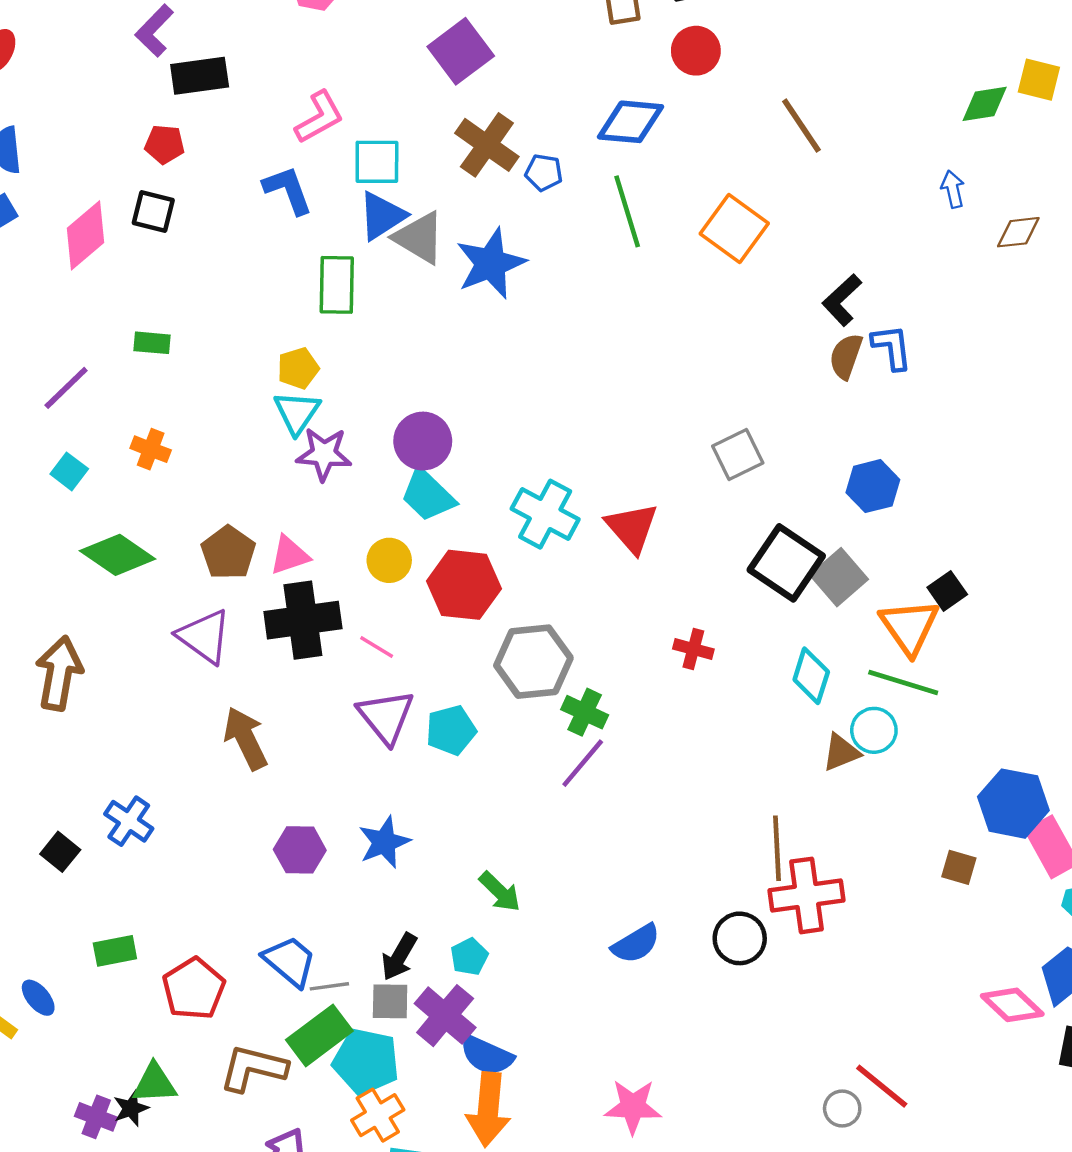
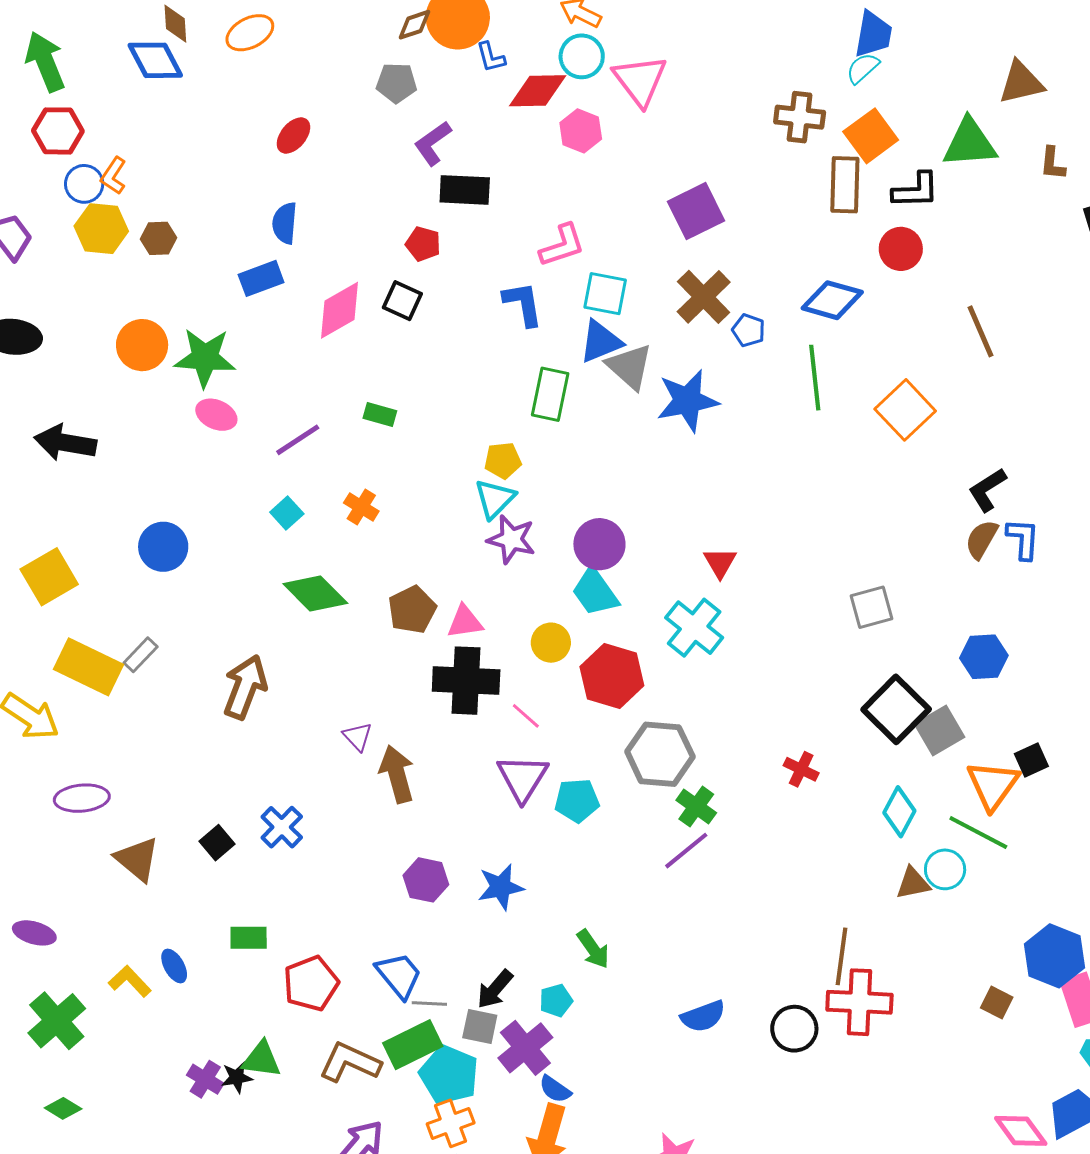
red triangle: (632, 528) -> (720, 563), moved, size x0.7
purple triangle: (204, 636) -> (358, 737), moved, size x0.6
blue semicircle: (487, 1055) -> (555, 1089), size x0.7

